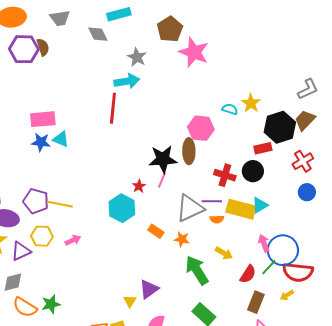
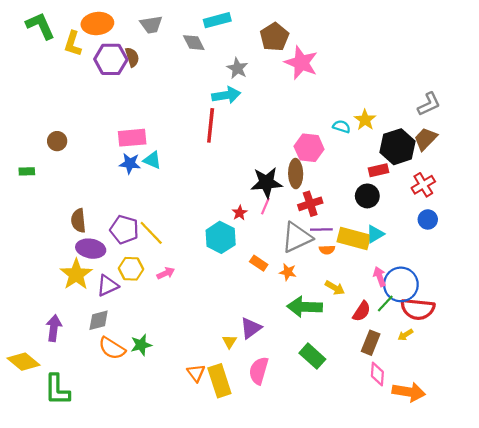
red cross: (225, 175) -> (310, 204), moved, turned -35
yellow line: (60, 204) -> (151, 233), turned 35
green arrow: (197, 270) -> (305, 307), turned -56

